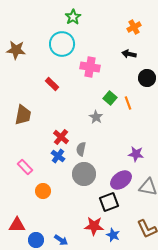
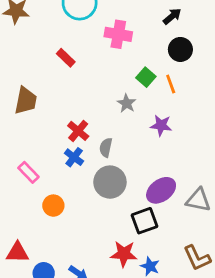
black arrow: (129, 54) -> (172, 16), turned 128
black circle: (147, 78) -> (180, 49), moved
purple star: (136, 154) -> (161, 125), moved

